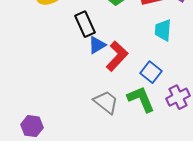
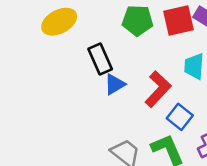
red L-shape: (117, 56) -> (158, 89), moved

